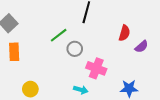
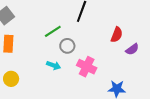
yellow circle: (30, 89) -> (11, 79), moved
cyan arrow: (81, 90) -> (54, 65), moved

